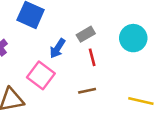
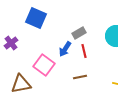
blue arrow: (58, 48) -> (65, 49), moved

